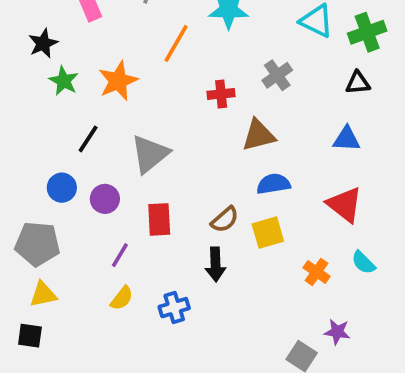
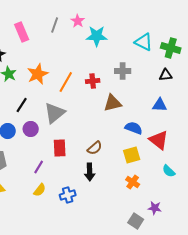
green cross: (367, 32) -> (171, 48), turned 36
orange line: (176, 43) -> (66, 82), moved
gray cross: (277, 75) -> (123, 71), turned 35
blue semicircle: (273, 184) -> (134, 128), moved, turned 30
purple circle: (105, 199) -> (31, 129), moved
yellow square: (268, 233) -> (132, 155), moved
orange cross: (317, 272) -> (133, 182), moved

